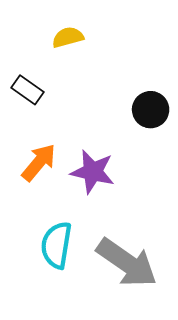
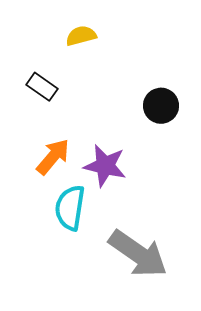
cyan semicircle: (56, 245) -> (70, 208), moved

